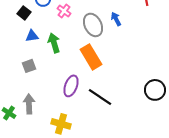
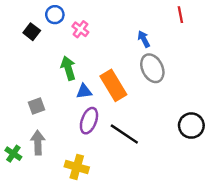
gray ellipse: (93, 25) -> (152, 68), moved
blue triangle: (32, 36) -> (84, 91), moved
gray square: (29, 66) -> (37, 106), moved

